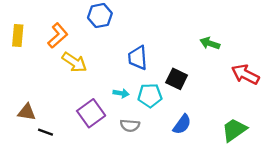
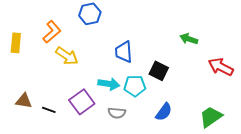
yellow rectangle: (18, 36) -> (16, 43), moved
cyan arrow: (121, 93) -> (109, 84), size x1.5
black line: (46, 132) -> (49, 110), moved

